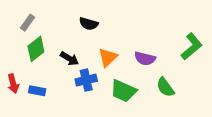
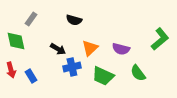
gray rectangle: (28, 23) -> (31, 19), moved
green diamond: (36, 49) -> (16, 41), moved, turned -65
blue rectangle: (37, 91) -> (31, 76), turned 48

